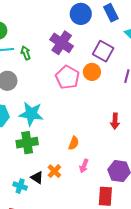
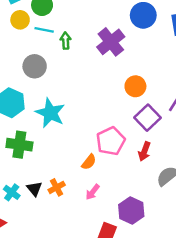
purple square: (103, 51) -> (147, 118), moved
pink pentagon: (67, 77) -> (111, 141), moved
green cross: (27, 143) -> (19, 145), moved

